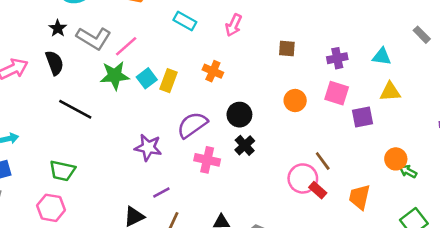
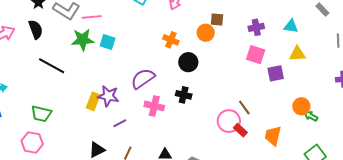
pink line: (126, 46) -> (92, 17), turned 36
orange cross: (213, 71) -> (171, 40), moved
cyan square: (147, 78) -> (108, 42), turned -35
yellow rectangle: (168, 81) -> (93, 101), moved
orange circle: (295, 101) -> (206, 33), moved
black circle: (239, 115) -> (188, 62), moved
black cross: (245, 145) -> (184, 95), turned -35
purple line: (161, 193) -> (120, 123), moved

